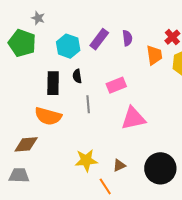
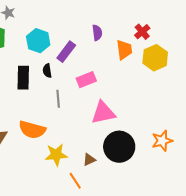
purple rectangle: (99, 39) -> (66, 52), moved
orange semicircle: (48, 116) -> (32, 130), moved
black circle: (160, 168) -> (119, 147), moved

